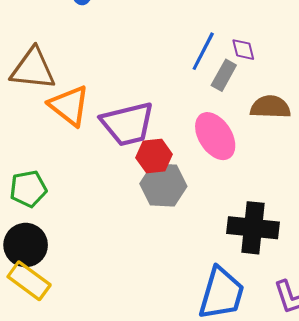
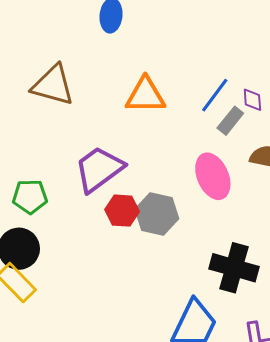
orange triangle: (69, 106) -> (145, 95), moved, turned -48
purple trapezoid: (128, 124) -> (99, 169), moved, turned 148
red hexagon: (154, 156) -> (122, 211), moved

